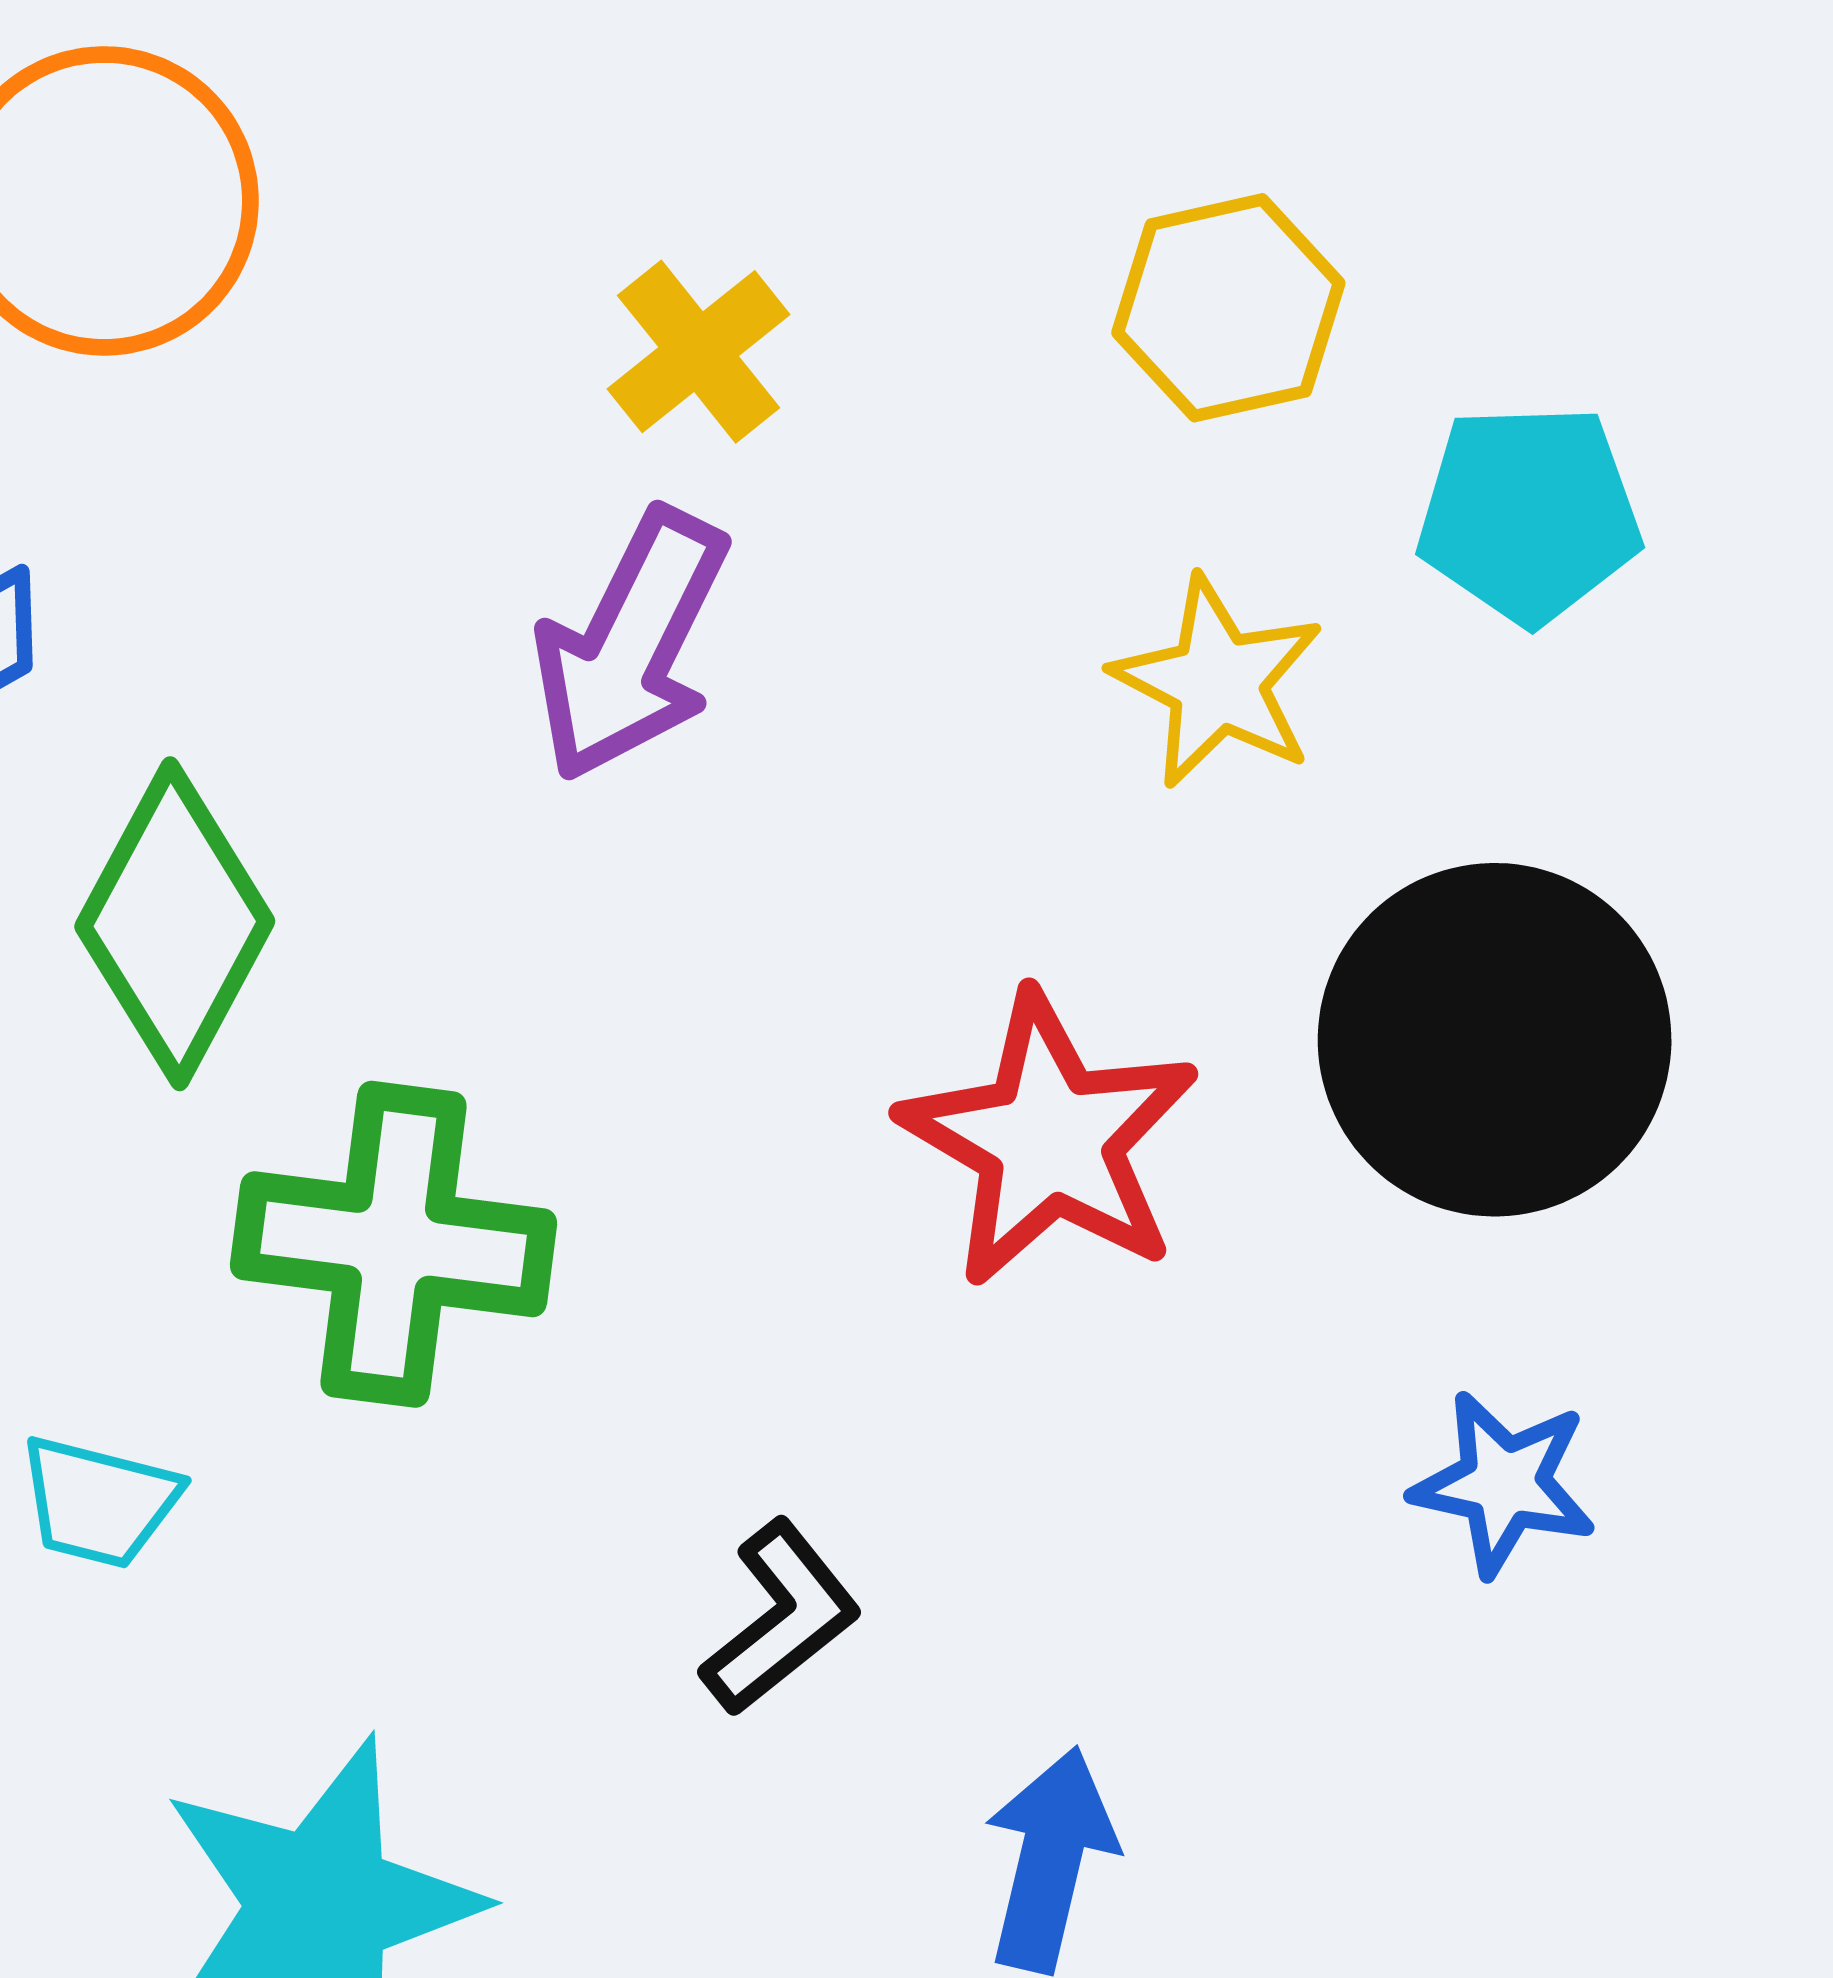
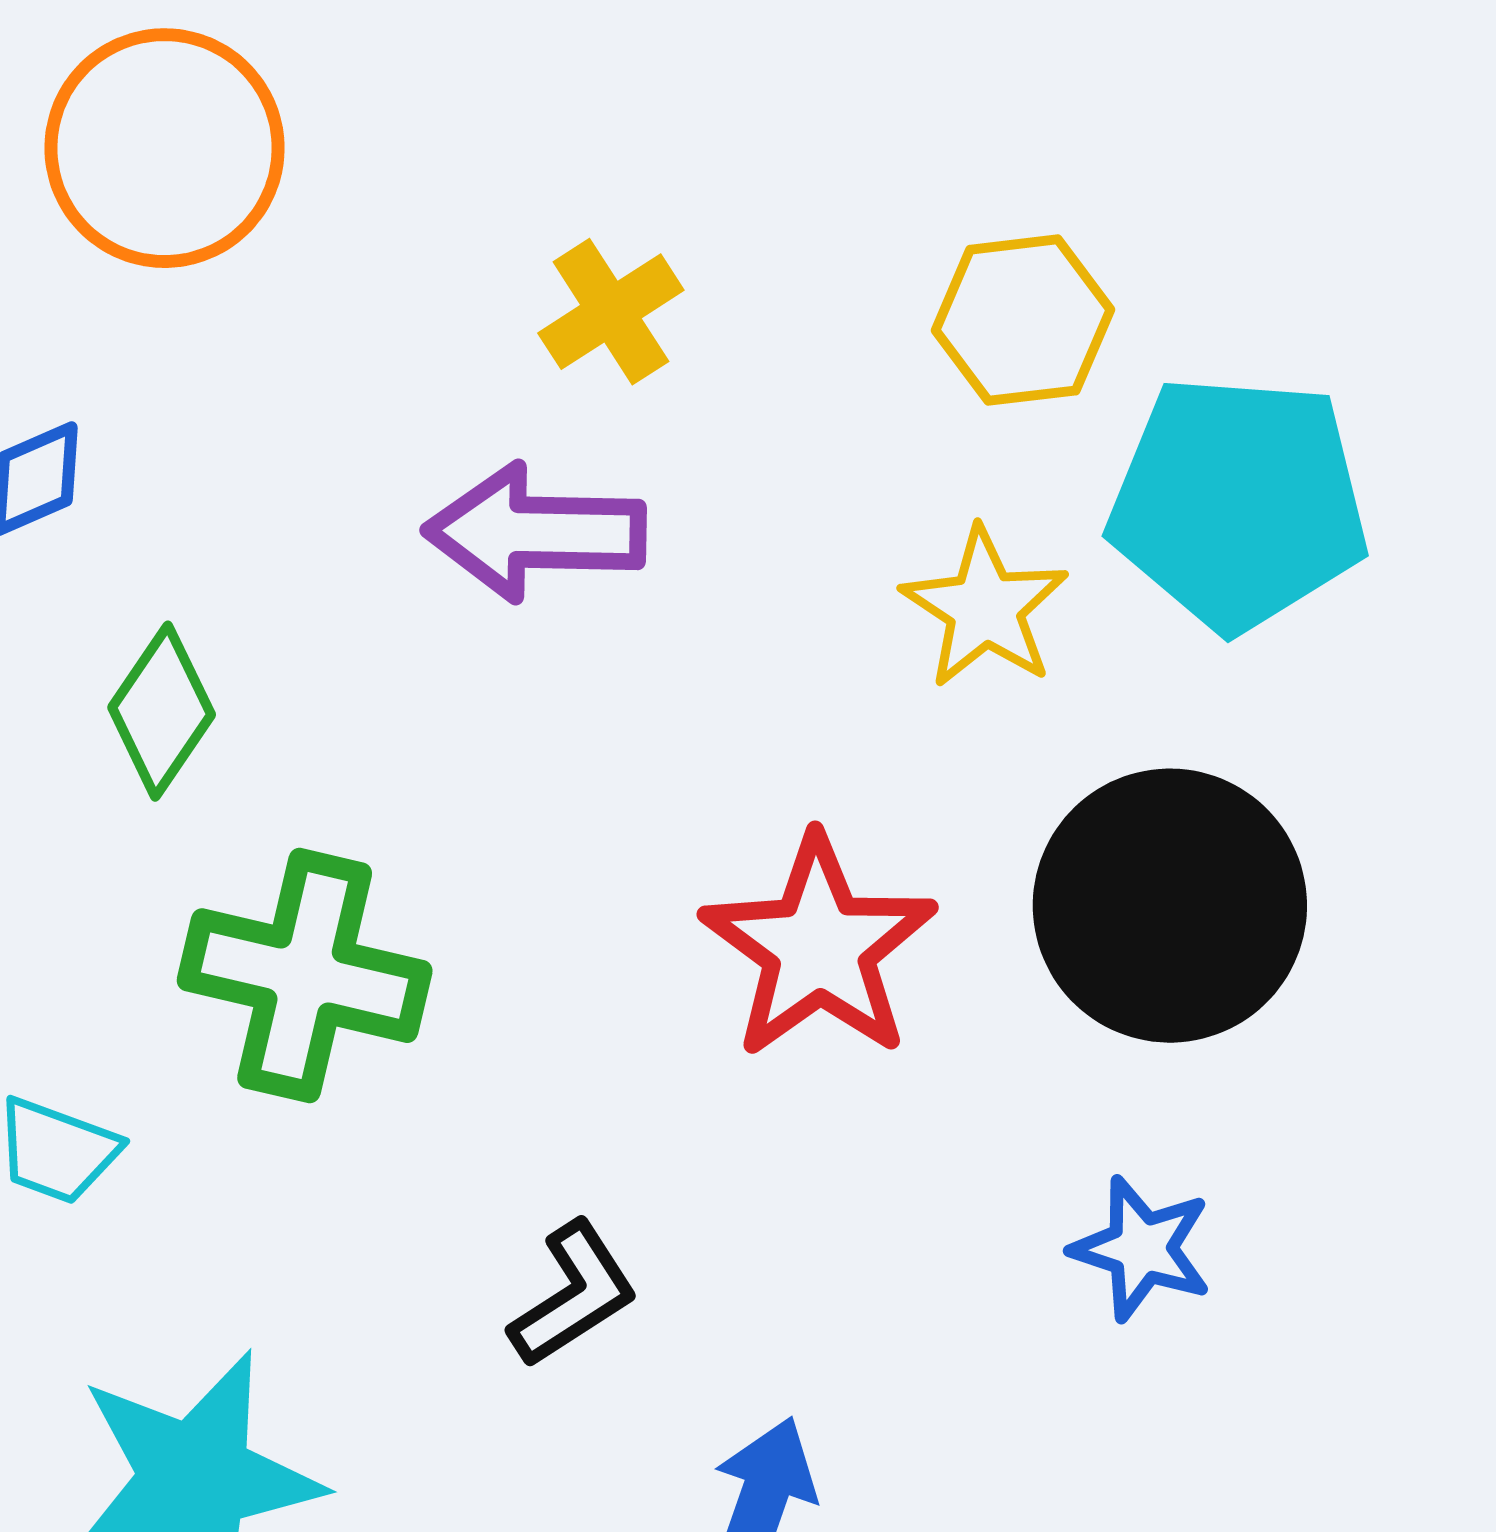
cyan pentagon: (1529, 514) -> (1238, 503), size x1.5
purple arrow: (631, 645) -> (535, 532), turned 59
green diamond: (175, 924) -> (162, 711), size x0.7

